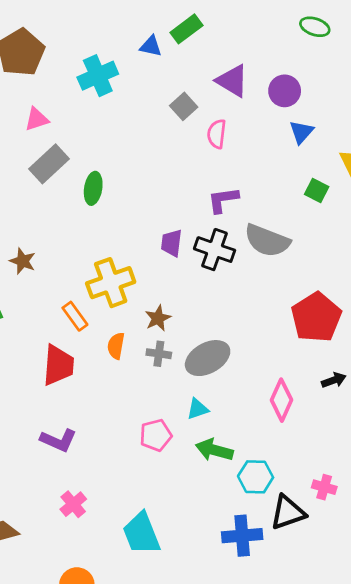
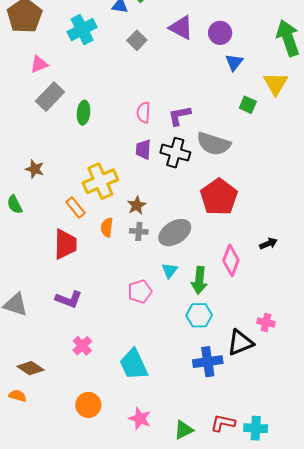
gray square: (184, 106) -> (137, 40), moved
pink semicircle: (217, 134) -> (144, 113), moved
red pentagon: (316, 317) -> (219, 197), moved
cyan triangle: (198, 409) -> (170, 270), turned -30
green arrow: (214, 450) -> (199, 280), moved, turned -96
cyan hexagon: (256, 477) -> (199, 315), moved

